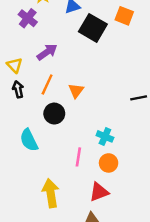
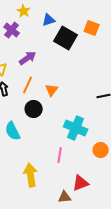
cyan cross: (105, 136) -> (76, 128), size x1.6
pink line: (78, 157) -> (60, 155), moved
orange circle: (109, 163) -> (101, 150), moved
red triangle: (99, 192) -> (81, 183), moved

